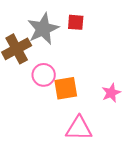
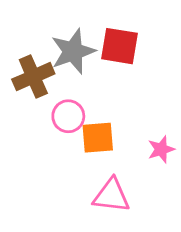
red square: (76, 22) -> (120, 46), size x1.6

